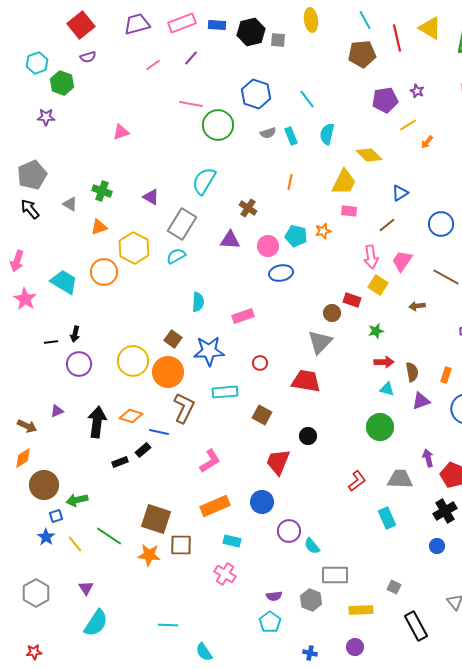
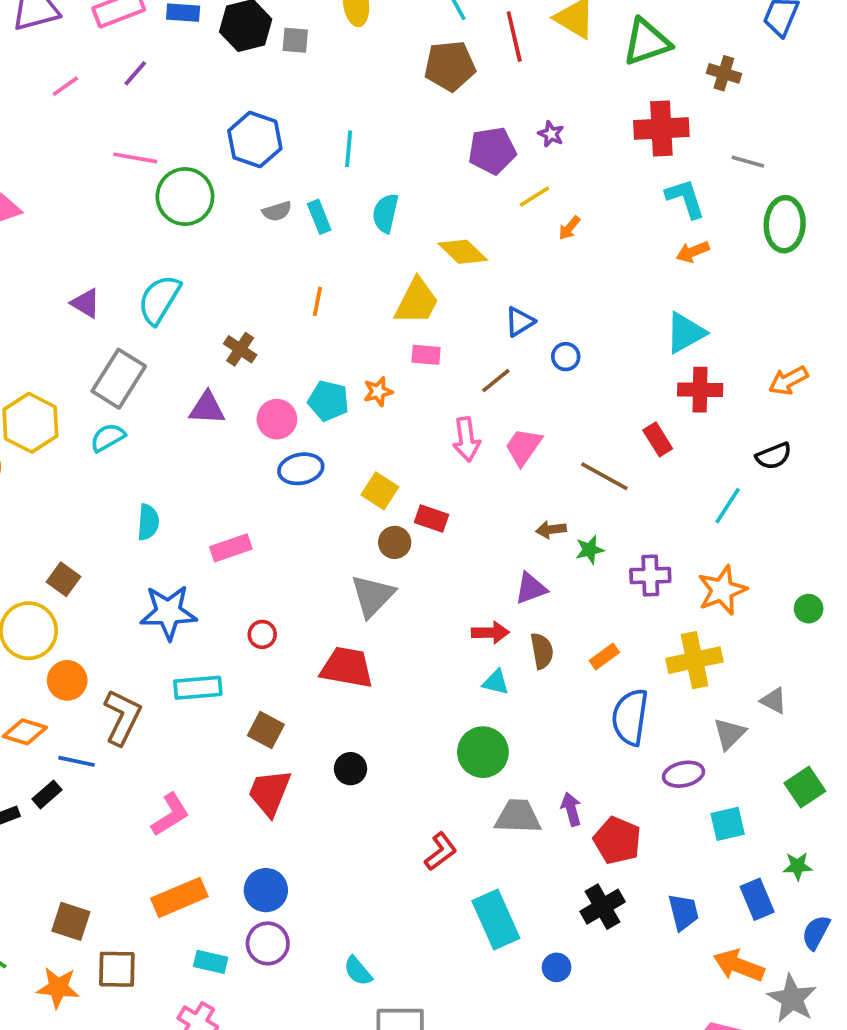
cyan line: (307, 99) -> (349, 149), turned 42
purple triangle: (151, 197) -> (86, 303), moved
blue circle: (441, 224) -> (566, 357), moved, size x0.6
yellow square: (378, 285) -> (380, 491), moved
green star: (376, 331) -> (590, 550), moved
brown square: (173, 339) -> (64, 579), moved
orange circle: (168, 372) -> (67, 680), moved, size x0.7
orange rectangle: (446, 375) -> (604, 656), turned 35
purple triangle: (421, 401) -> (531, 588), moved
red trapezoid: (278, 462) -> (270, 793), moved
gray trapezoid: (400, 479) -> (518, 817), moved
cyan rectangle: (387, 518) -> (496, 920), size x1.4
brown square: (156, 519) -> (71, 921), size x0.7
purple circle: (289, 531) -> (268, 943), moved
blue circle: (437, 546) -> (557, 967), moved

